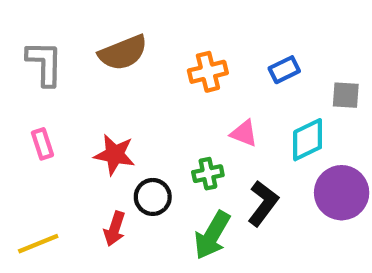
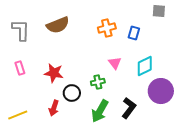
blue rectangle: (284, 70) -> (134, 33), turned -48
orange cross: (208, 72) -> (107, 28), moved
gray square: (346, 95) -> (159, 11), moved
pink triangle: (244, 133) -> (115, 63), turned 32
black L-shape: (263, 203) -> (129, 108), moved

